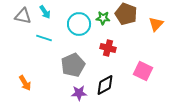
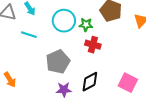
green star: (103, 18) -> (86, 25), moved
pink square: (143, 71) -> (128, 83), moved

